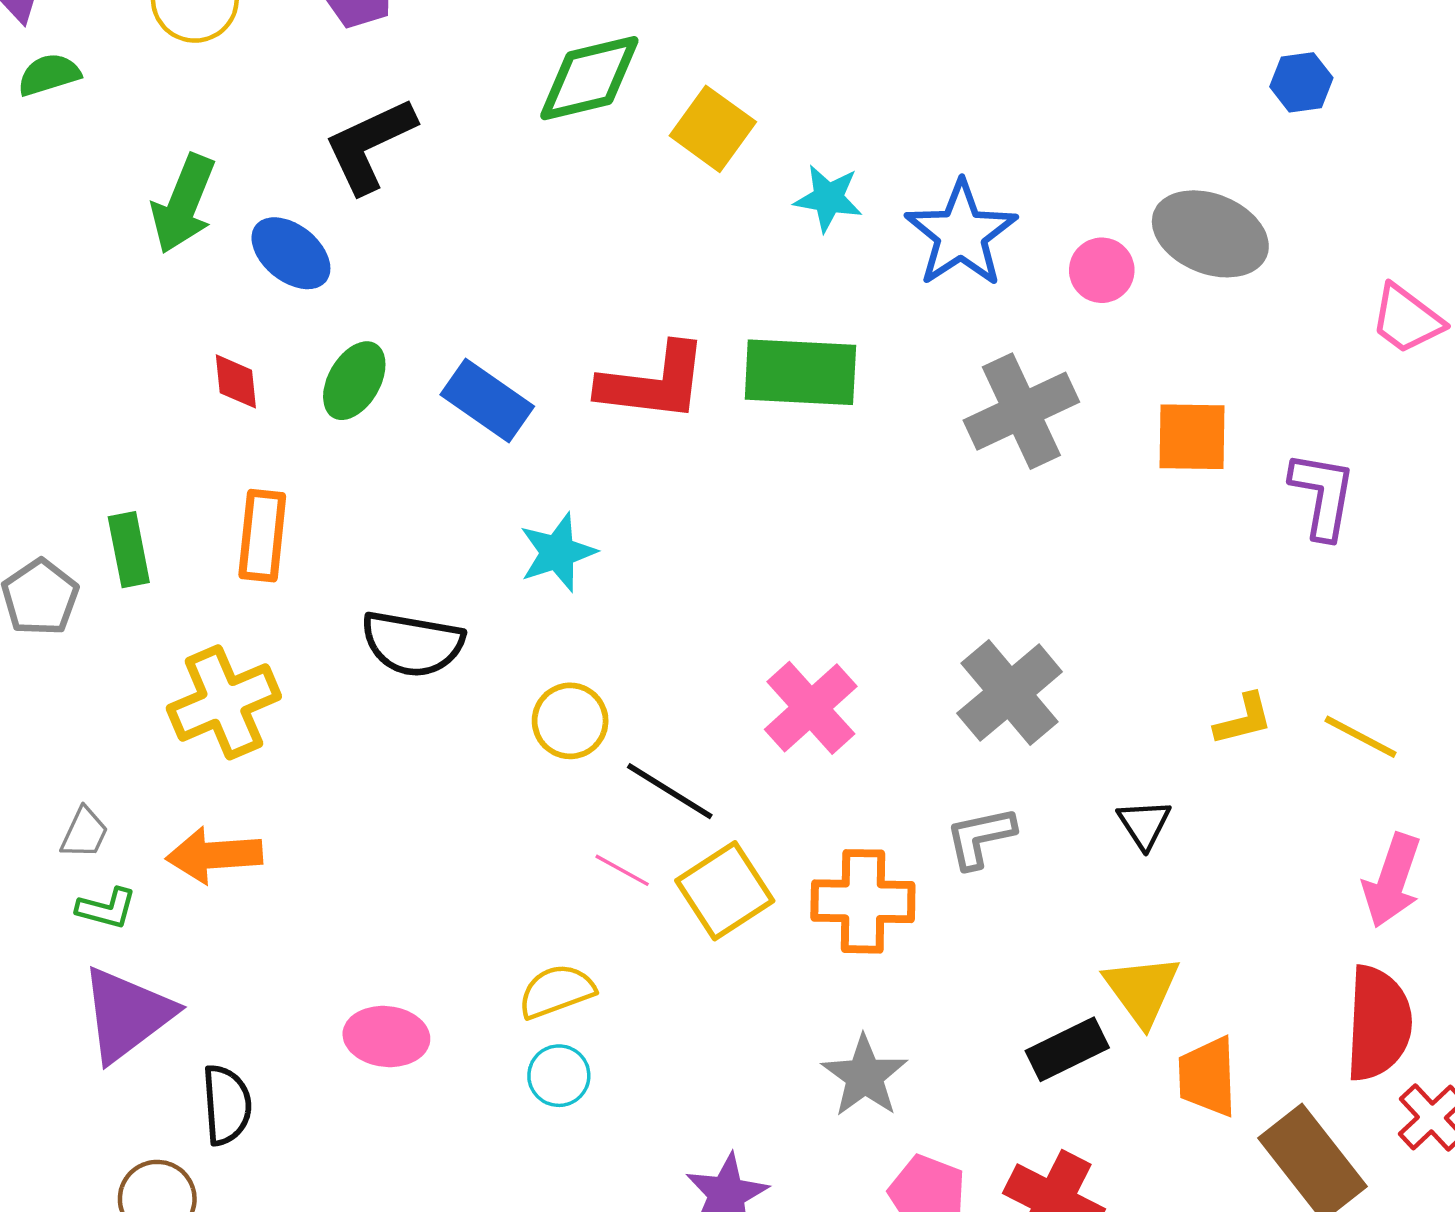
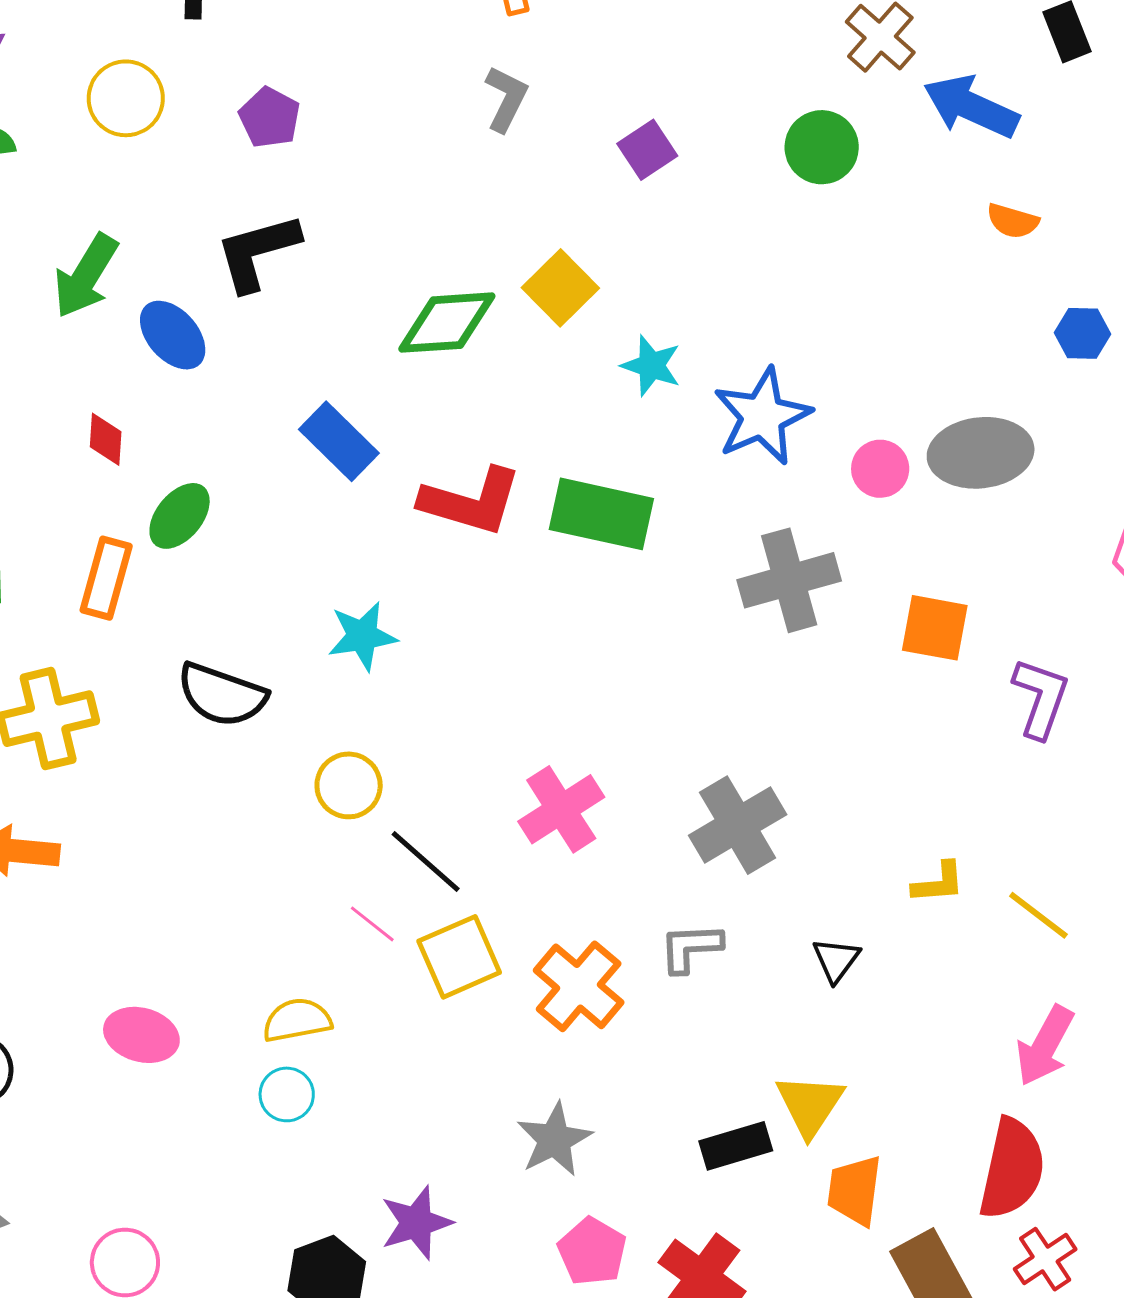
green diamond: (589, 78) -> (447, 323), moved
gray ellipse: (1210, 234) -> (981, 453), turned -38
green ellipse: (354, 381) -> (180, 516), moved
blue rectangle: (487, 401) -> (339, 441), moved
orange cross: (863, 901) -> (579, 986), turned 30

